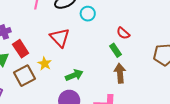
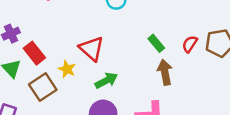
red semicircle: (123, 33) -> (190, 44), moved, turned 88
red triangle: (60, 38) -> (91, 49), moved

